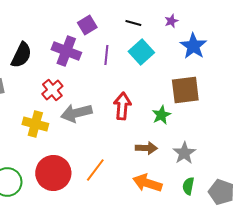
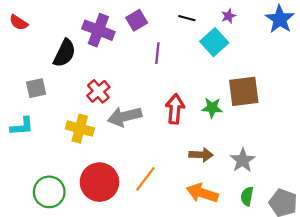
blue star: (193, 46) -> (280, 19), moved
purple cross: (66, 51) -> (98, 30), moved
cyan square: (141, 52) -> (214, 42), moved
green star: (161, 115) -> (212, 108), moved, turned 30

